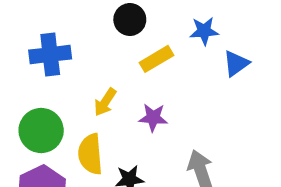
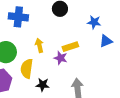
yellow rectangle: (157, 59) -> (70, 47), moved
yellow arrow: (105, 102) -> (39, 45), turned 120

